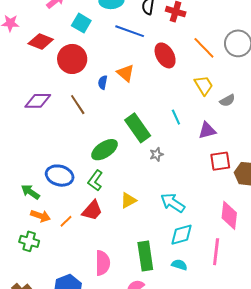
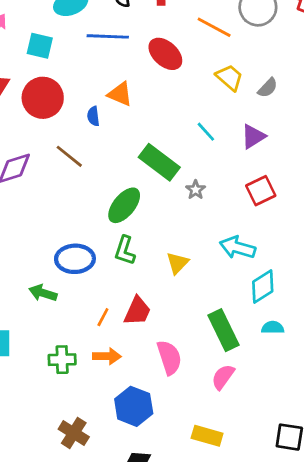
red square: (220, 161) -> (261, 191), moved
red trapezoid: (92, 210) -> (137, 311), moved
orange arrow: (41, 216) -> (107, 356), moved

